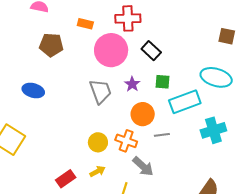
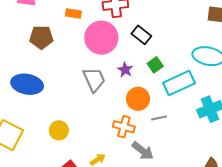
green square: (162, 82) -> (155, 65), turned -35
blue ellipse: (33, 91) -> (27, 84), size x1.4
yellow circle: (98, 142) -> (59, 130), moved

